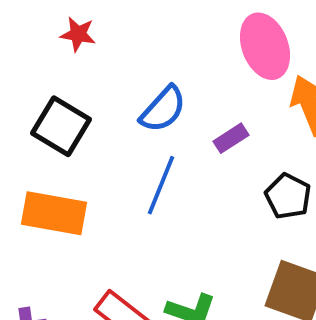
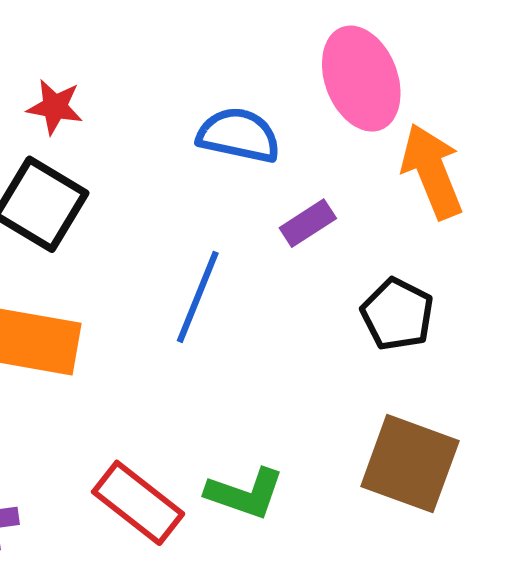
red star: (78, 34) -> (55, 107), moved
blue semicircle: (163, 109) -> (239, 135), moved, turned -120

